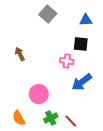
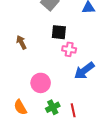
black square: (81, 44) -> (59, 32), moved
red line: (71, 121) -> (73, 110), turned 32

